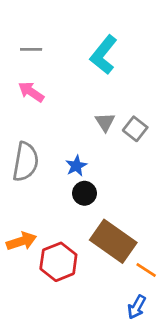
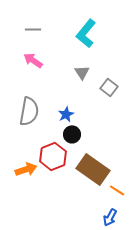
gray triangle: (105, 122) -> (82, 72), moved
red hexagon: (58, 262) -> (53, 156), moved

